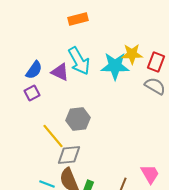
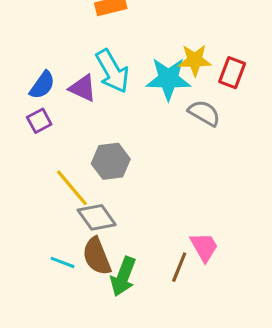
gray semicircle: (155, 86) -> (204, 113), moved
gray diamond: (69, 155) -> (97, 217), turned 60
pink trapezoid: (150, 174) -> (204, 247), moved

